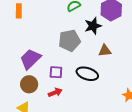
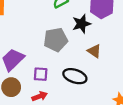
brown triangle: (105, 51) -> (94, 51), turned 40

